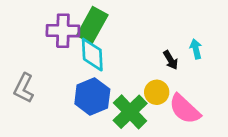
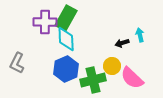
black arrow: (171, 60) -> (122, 43), turned 104
green cross: (130, 112) -> (93, 80), turned 30

